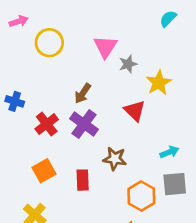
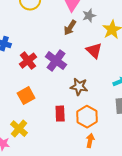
brown arrow: (83, 93) -> (70, 28), moved
red rectangle: (83, 180) -> (60, 114), moved
orange hexagon: (141, 196) -> (87, 117), moved

